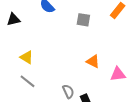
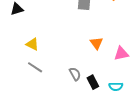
orange triangle: (93, 61) -> (96, 43), turned 32

